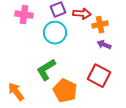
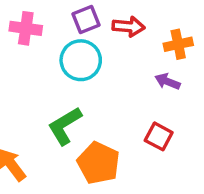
orange cross: (100, 25) -> (178, 44), moved
red square: (99, 76) -> (159, 136), size x0.7

